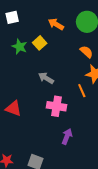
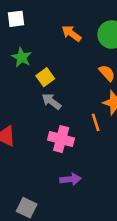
yellow square: (40, 43) -> (45, 77), moved
purple arrow: (67, 136) -> (70, 179), turned 56

